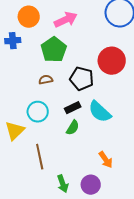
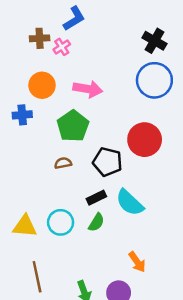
pink arrow: (66, 20) -> (88, 89), turned 35
cyan circle: (38, 112) -> (61, 222), moved
yellow triangle: (15, 131) -> (25, 226), turned 50
brown line: (40, 157) -> (37, 277), moved

